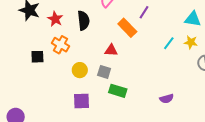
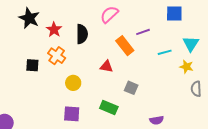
purple line: (144, 12) -> (143, 32), turned 32
cyan triangle: (193, 19) -> (191, 44), turned 48
cyan line: (169, 43) -> (165, 52), moved, turned 32
gray square: (104, 72) -> (131, 88), moved

